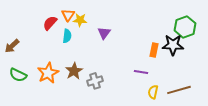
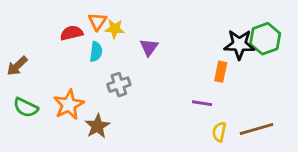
red semicircle: (50, 23) -> (72, 33), turned 35
black star: (173, 45) -> (239, 44), moved
brown star: (74, 71) -> (97, 126), moved
gray cross: (95, 81) -> (119, 85), moved

